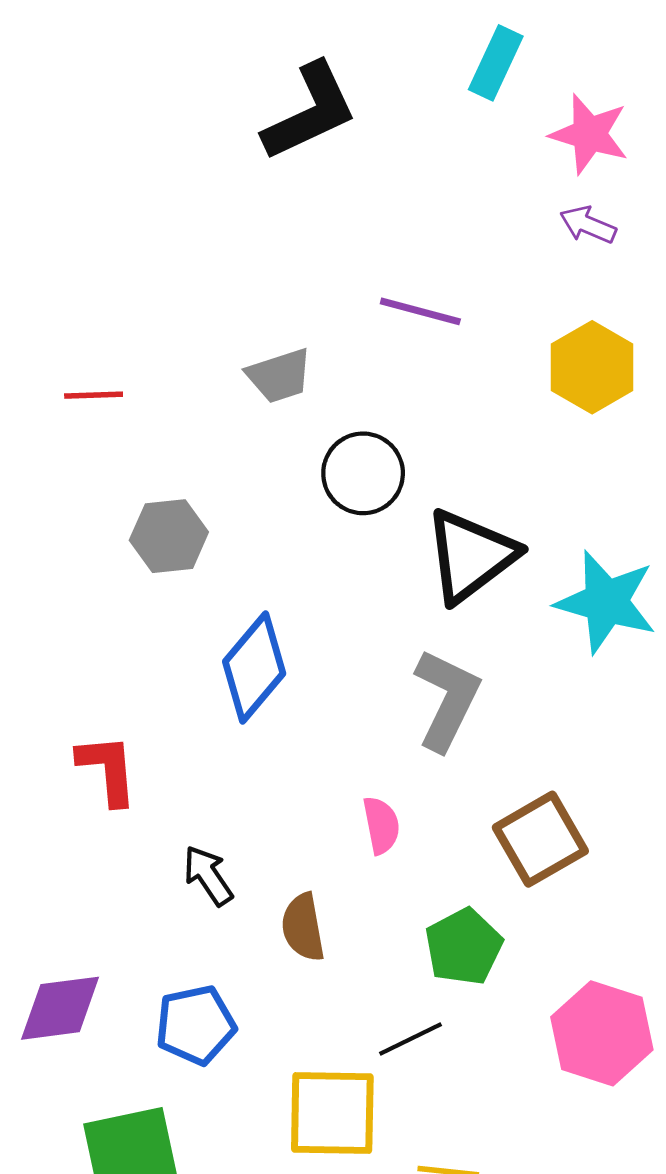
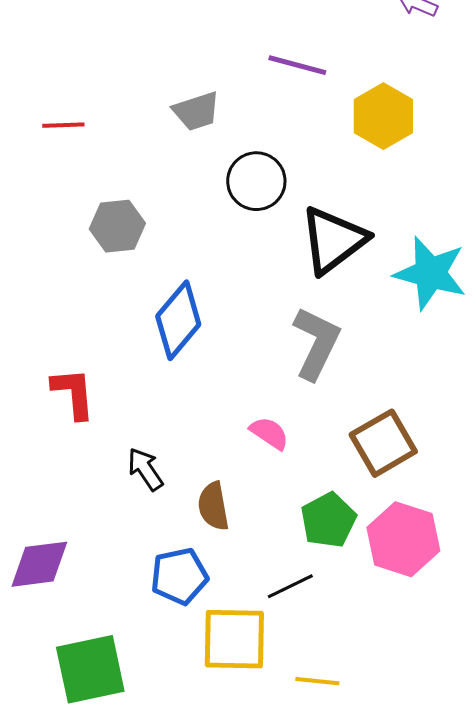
yellow hexagon: (592, 367) -> (383, 116), moved
pink semicircle: (381, 825) -> (269, 433), turned -45
blue pentagon: (195, 1025) -> (179, 576), moved
pink hexagon: (602, 1033) -> (403, 539), moved

